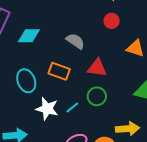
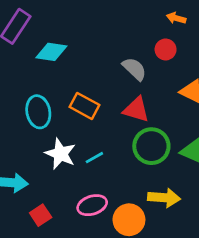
gray semicircle: (75, 41) -> (134, 69), moved
green circle: (97, 96) -> (151, 146), moved, size x1.4

